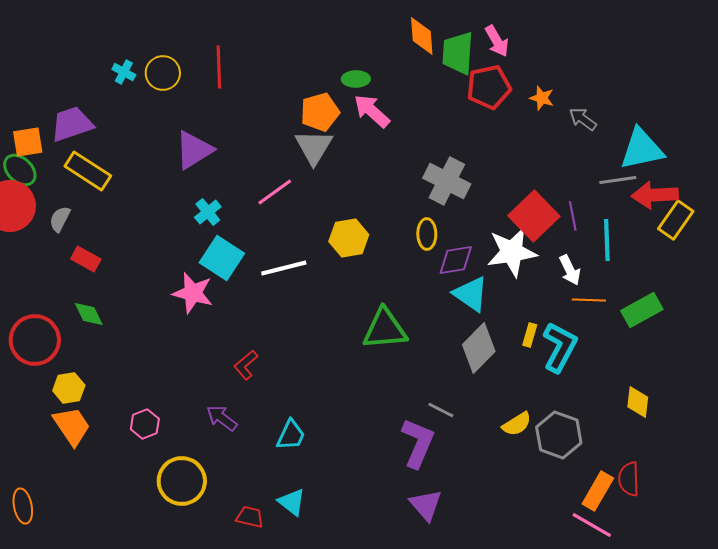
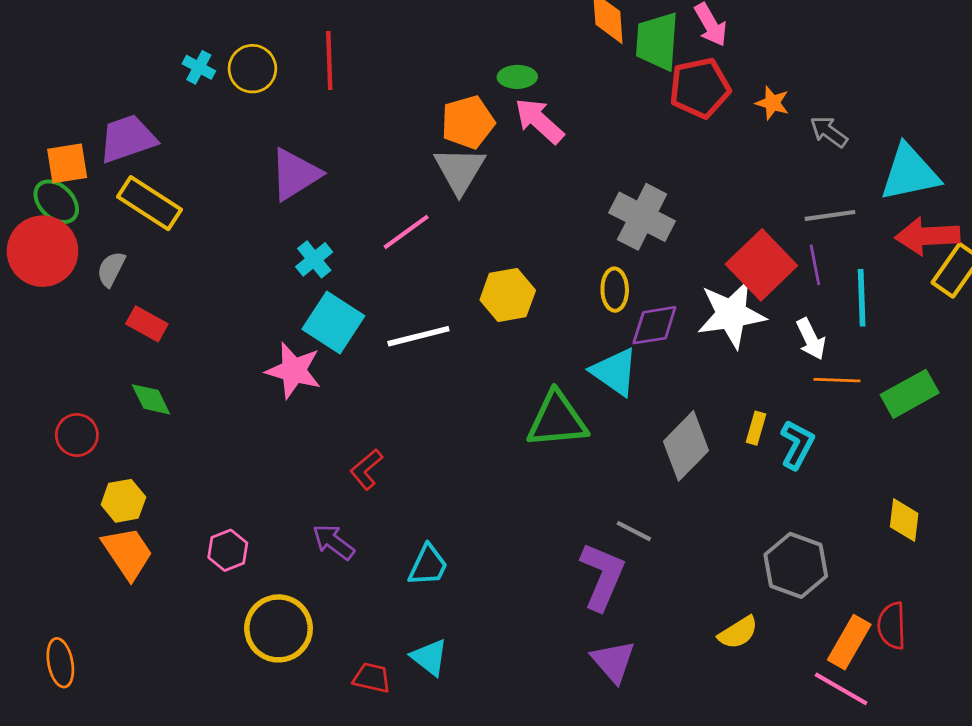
gray line: (618, 180) -> (830, 215), moved
cyan triangle: (471, 294) -> (615, 372), moved
red circle: (35, 340) -> (77, 435), size x0.6
cyan L-shape: (560, 347) -> (797, 445), size x0.7
yellow semicircle: (517, 424) -> (738, 633), moved

